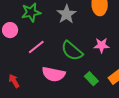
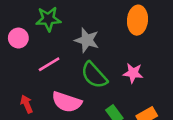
gray star: (67, 14) -> (87, 40), moved, turned -30
red arrow: (14, 81) -> (27, 104), moved

